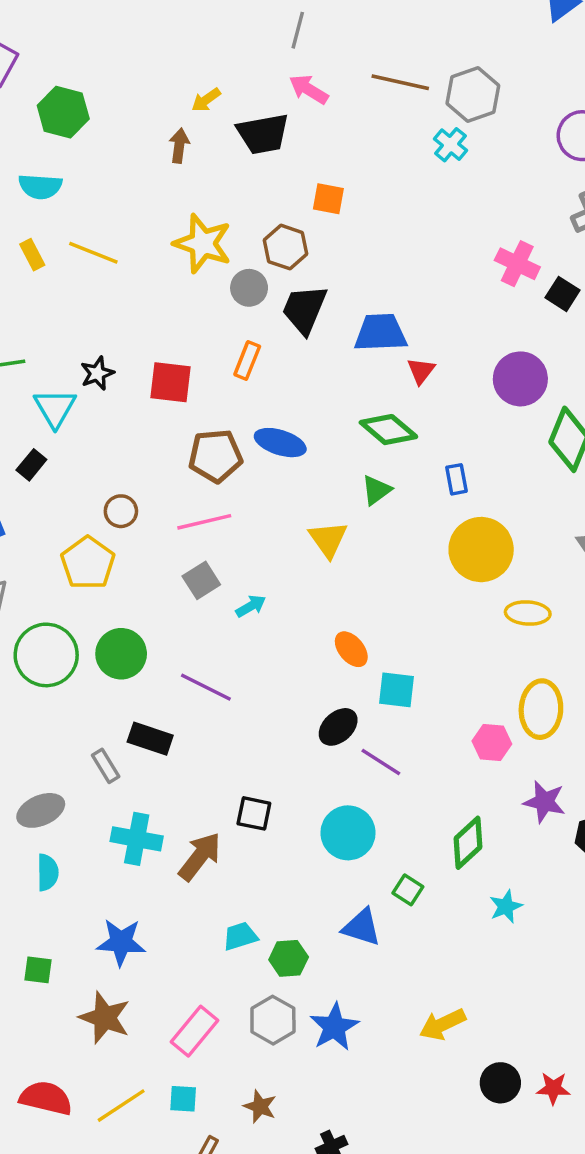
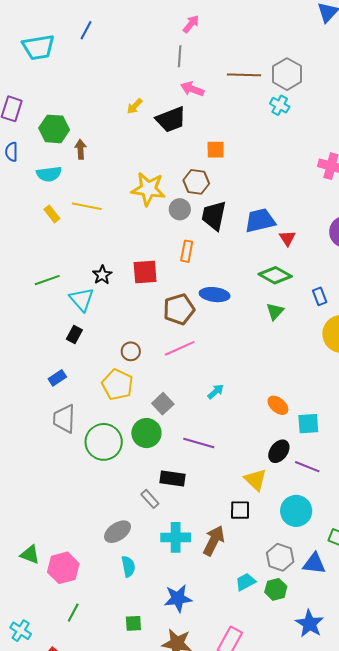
brown arrow: (179, 146) -> (81, 149), moved
yellow triangle: (328, 539) -> (255, 480), moved
gray square: (201, 580) -> (163, 404), moved
gray hexagon: (273, 1020) -> (280, 557), moved

